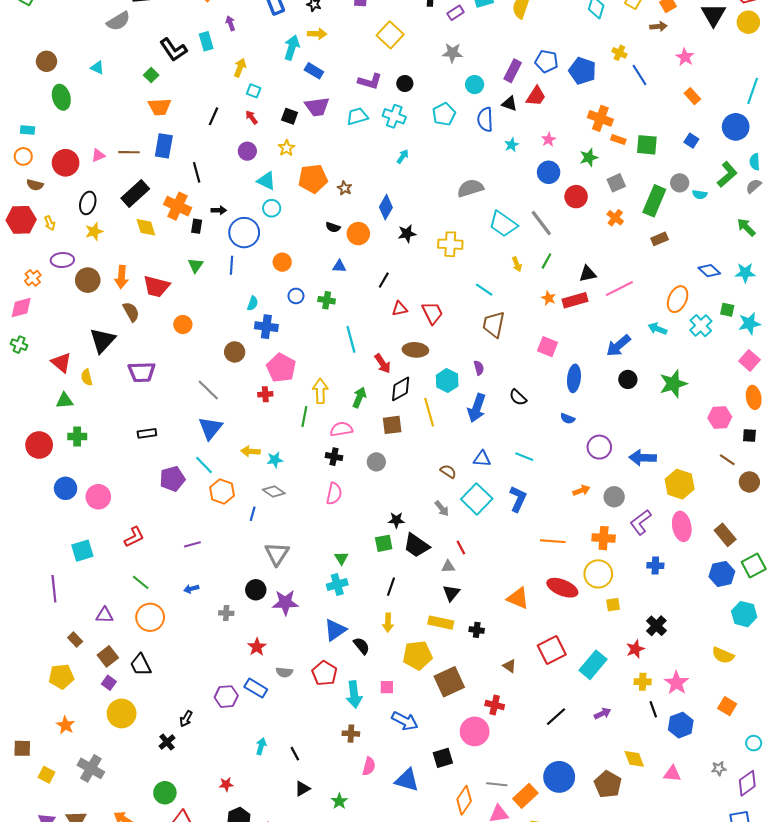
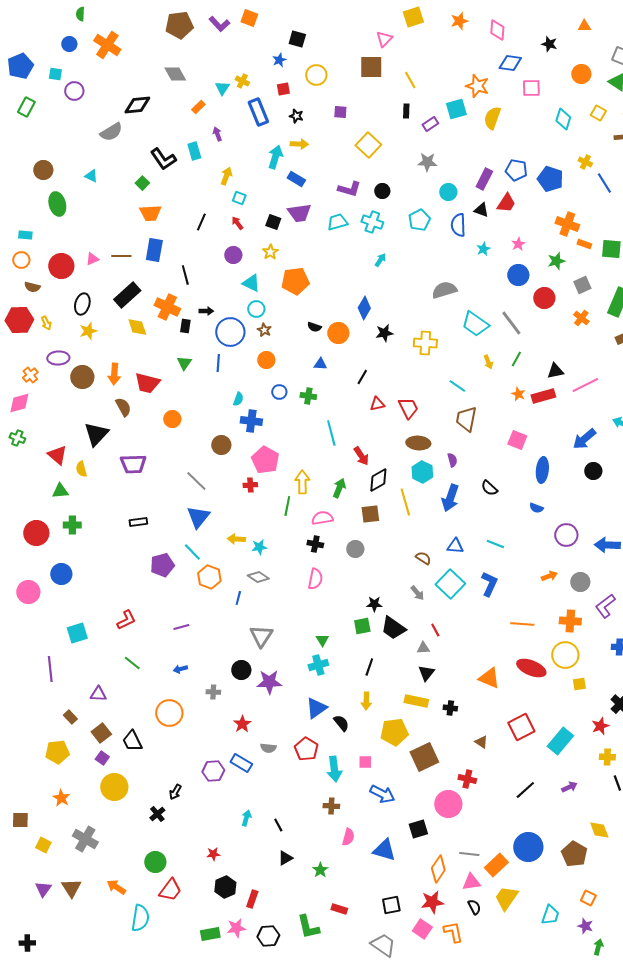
brown star: (345, 188) -> (264, 330), moved
brown ellipse: (415, 350) -> (418, 443), moved
pink circle: (98, 497) -> (28, 592), moved
orange circle: (150, 617) -> (169, 713), moved

